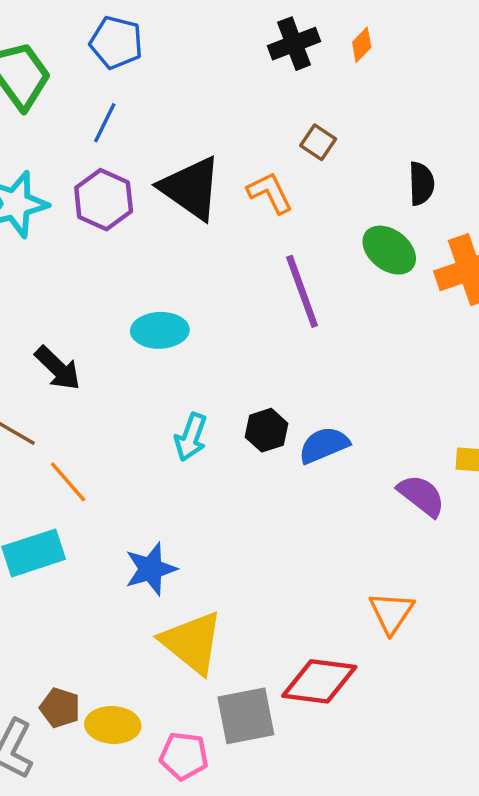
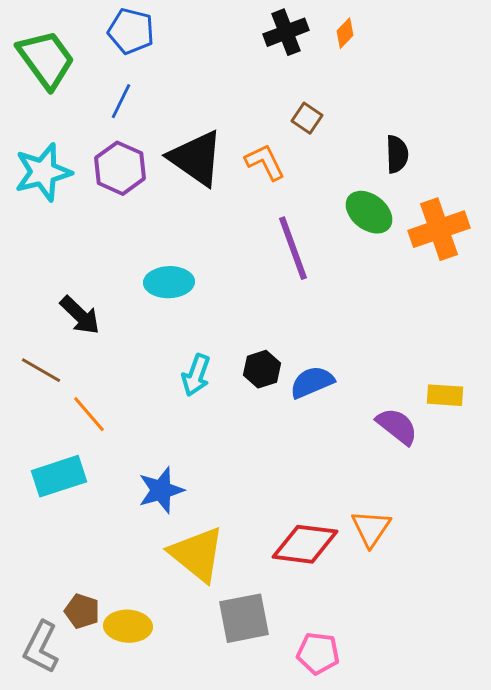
red diamond: (319, 681) -> (305, 544), moved
pink pentagon: (184, 756) -> (318, 653), moved

